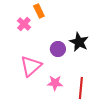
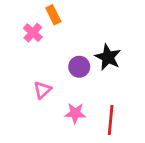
pink triangle: (31, 66) -> (42, 90), size x0.6

